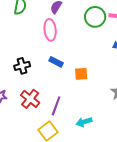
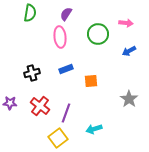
green circle: (95, 17) -> (98, 34), moved
blue rectangle: (56, 62) -> (66, 69), turned -48

